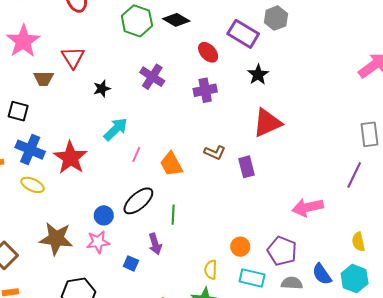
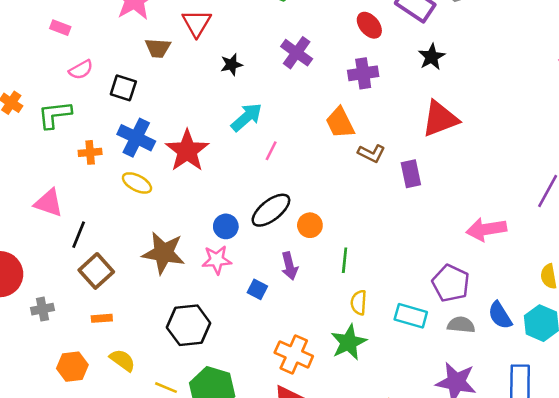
orange trapezoid: (171, 164) -> (340, 123), moved
green line: (173, 215) -> (345, 260), moved
orange circle: (240, 247) -> (310, 225), moved

